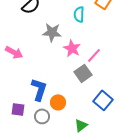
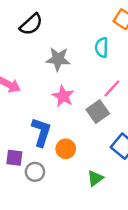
cyan semicircle: (79, 14) -> (102, 47), moved
pink star: (72, 48) -> (63, 96), moved
gray circle: (42, 116) -> (35, 172), moved

